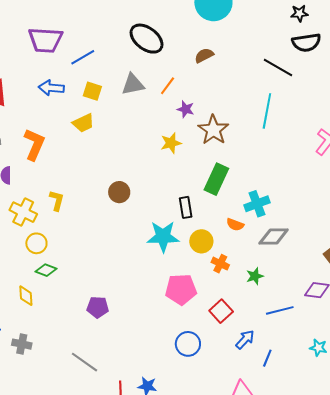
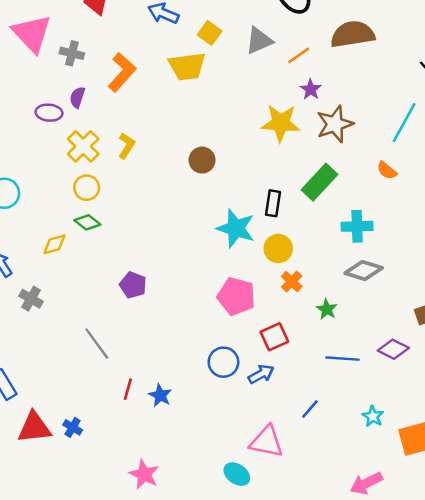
brown semicircle: (204, 55) -> (353, 34), size x1.8
gray triangle: (133, 84) -> (259, 41), turned -30
yellow trapezoid: (83, 123) -> (187, 66), size x1.4
yellow star: (171, 143) -> (281, 123), size x1.5
orange semicircle: (235, 225) -> (387, 170), moved
green star: (255, 276) -> (327, 309), turned 30
yellow diamond: (26, 296) -> (54, 244), turned 60
blue arrow: (245, 340) -> (261, 374), moved

